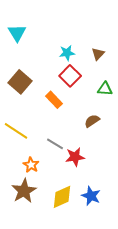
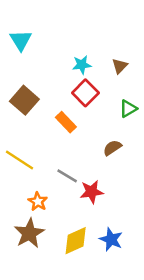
green triangle: (105, 89) -> (128, 109), turned -35

